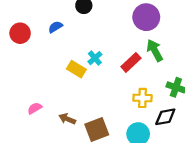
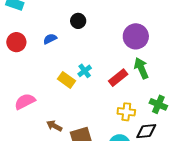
pink semicircle: (35, 108) -> (25, 101), moved, size x1.5

